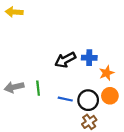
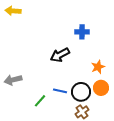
blue cross: (89, 58) -> (82, 32), moved
green line: (38, 88) -> (40, 101), moved, turned 48

